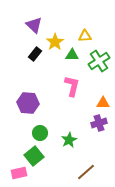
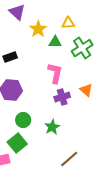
black rectangle: (35, 54) -> (10, 57), moved, turned 32
orange triangle: (103, 103) -> (86, 90), turned 40
purple cross: (99, 123) -> (62, 97), moved

